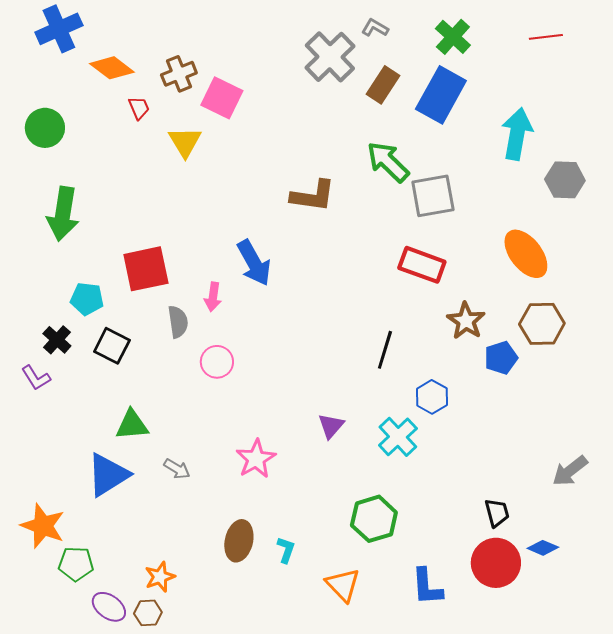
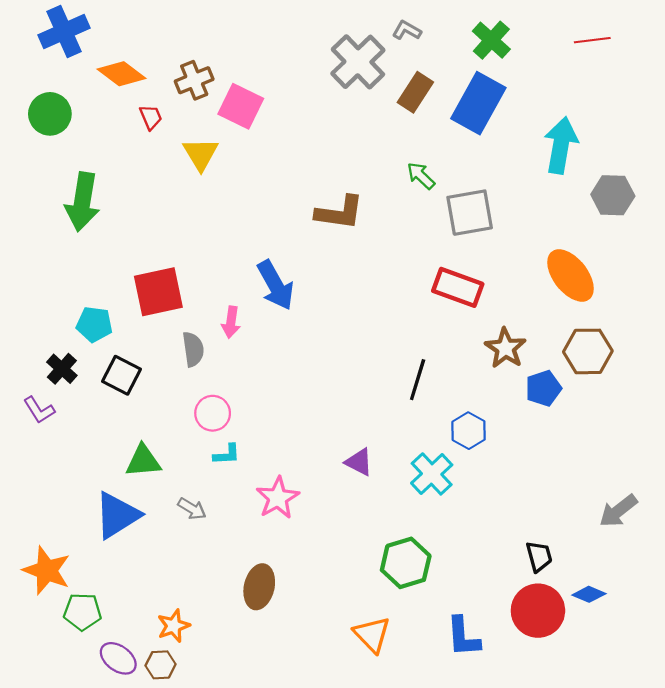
green circle: (45, 128) -> (50, 114), moved
green arrow: (388, 162) -> (421, 176), size x0.6
green arrow: (63, 214) -> (82, 202), moved
pink circle: (217, 362) -> (213, 413), moved
purple triangle: (331, 426) -> (359, 462), turned -44
cyan L-shape: (286, 550) -> (227, 454), moved, turned 68

